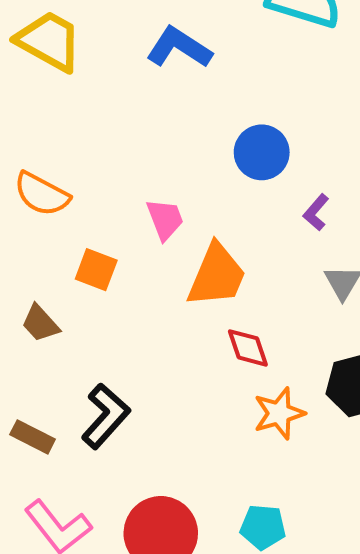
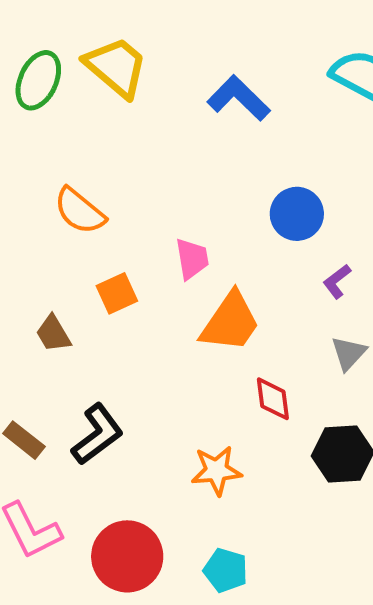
orange square: (96, 270) -> (117, 293), turned 33
red diamond: (248, 348) -> (273, 399), moved
orange star: (279, 413) -> (216, 471), moved

